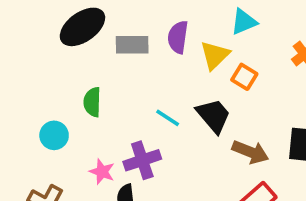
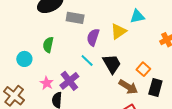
purple semicircle: (178, 37) -> (93, 37), moved
orange square: (244, 77) -> (143, 69), moved
purple cross: (142, 160) -> (69, 81), turned -30

